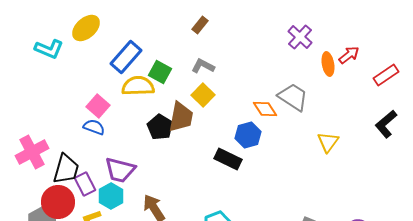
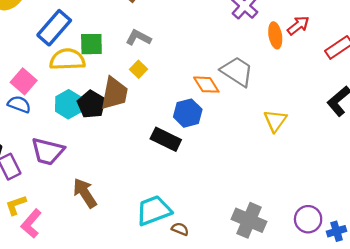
green square: (160, 72) -> (91, 44), turned -30
yellow square: (203, 95) -> (138, 69), size x0.7
cyan hexagon: (111, 196) -> (68, 104), moved

